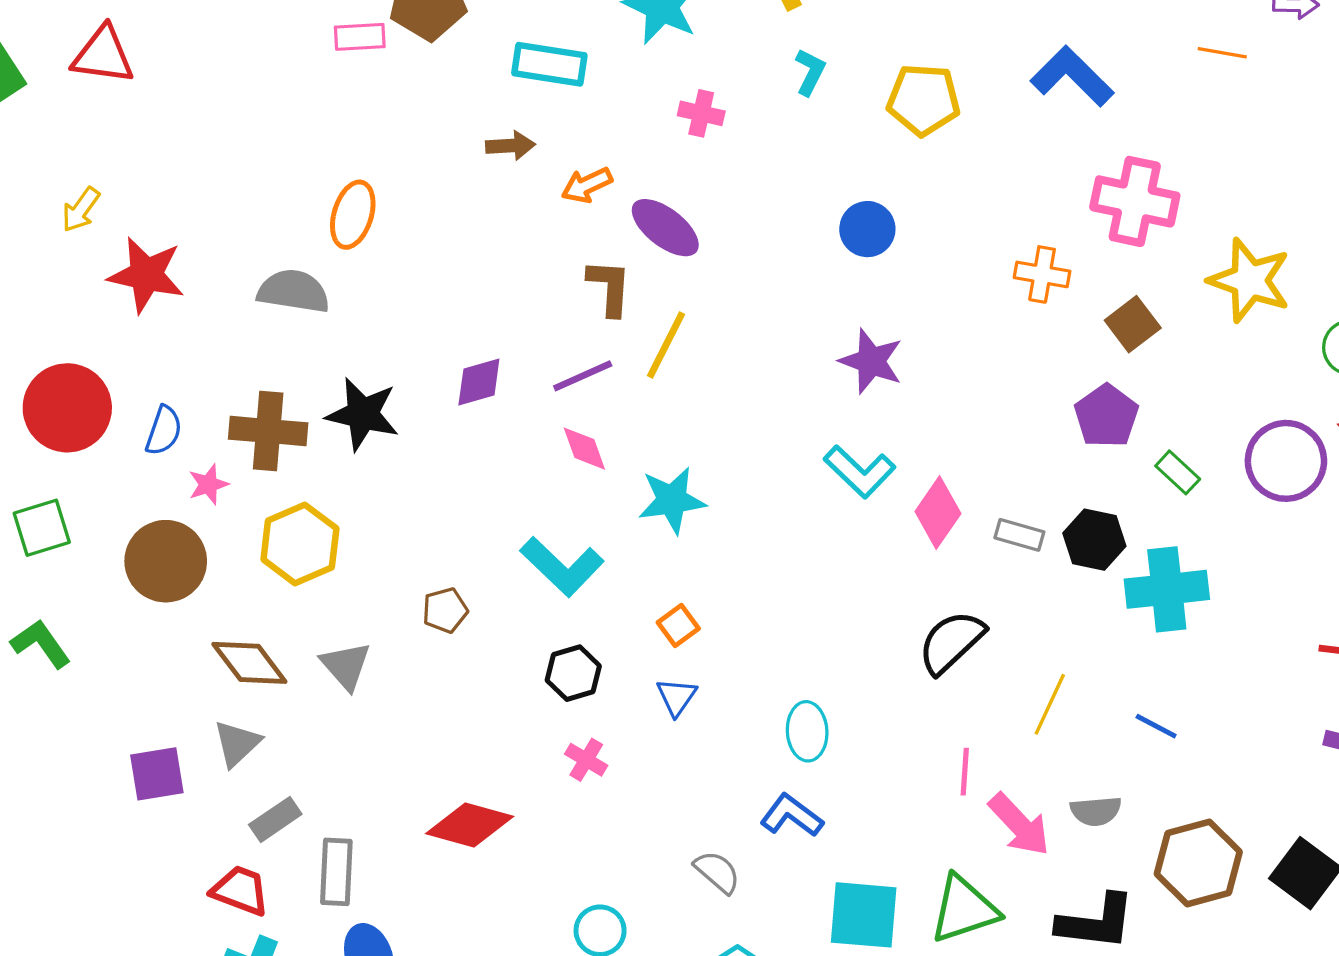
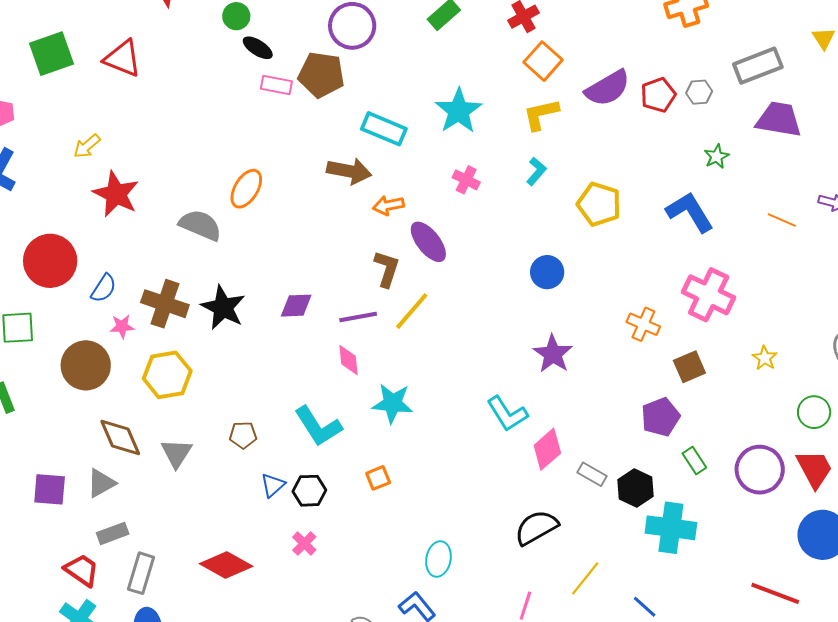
brown arrow: (510, 146) -> (349, 171), size x1.5
yellow star: (1250, 280) -> (765, 358), size x0.5
purple star: (871, 361) -> (553, 354), moved
blue triangle: (676, 697) -> (273, 485), moved

